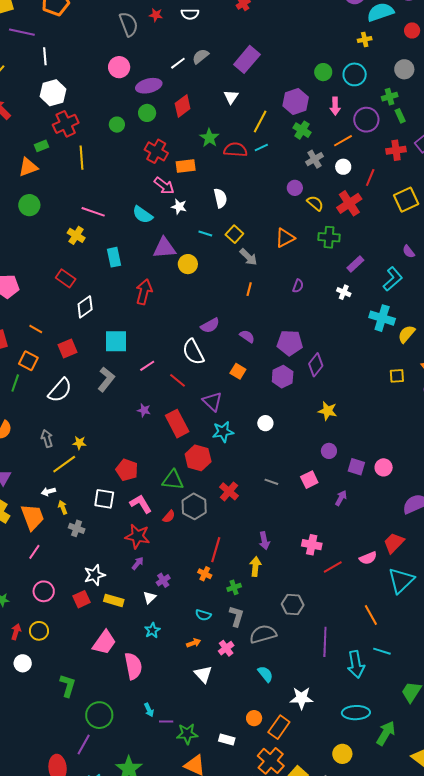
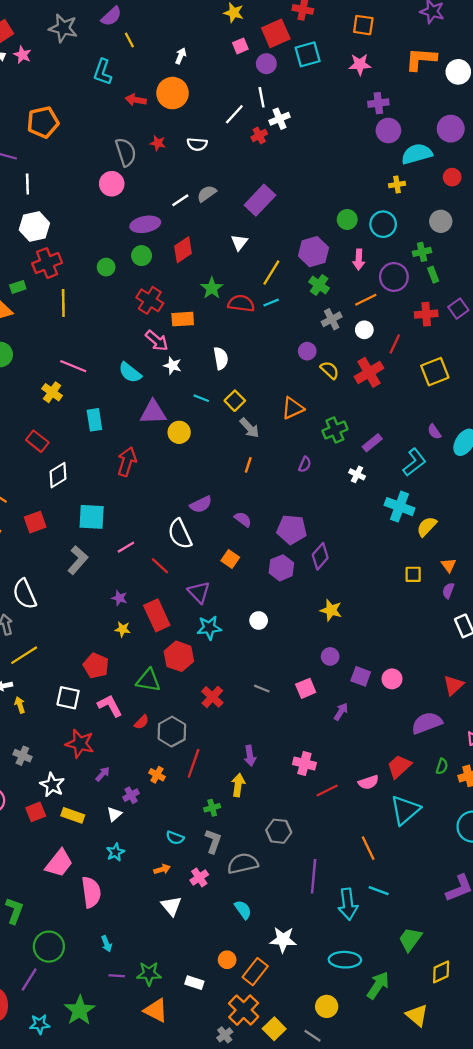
pink circle: (119, 67) -> (112, 184), moved
green cross: (329, 237) -> (335, 430), moved, turned -30
white semicircle: (60, 390) -> (25, 594), moved, turned 112
yellow star: (79, 443) -> (123, 629), moved
gray hexagon: (194, 506) -> (172, 732), moved
gray cross: (77, 528) -> (22, 756), moved
red star: (137, 536) -> (80, 744), moved
orange cross: (205, 574) -> (157, 775), moved
white star: (95, 575) -> (52, 785), turned -30
purple line: (166, 722) -> (117, 976), moved

